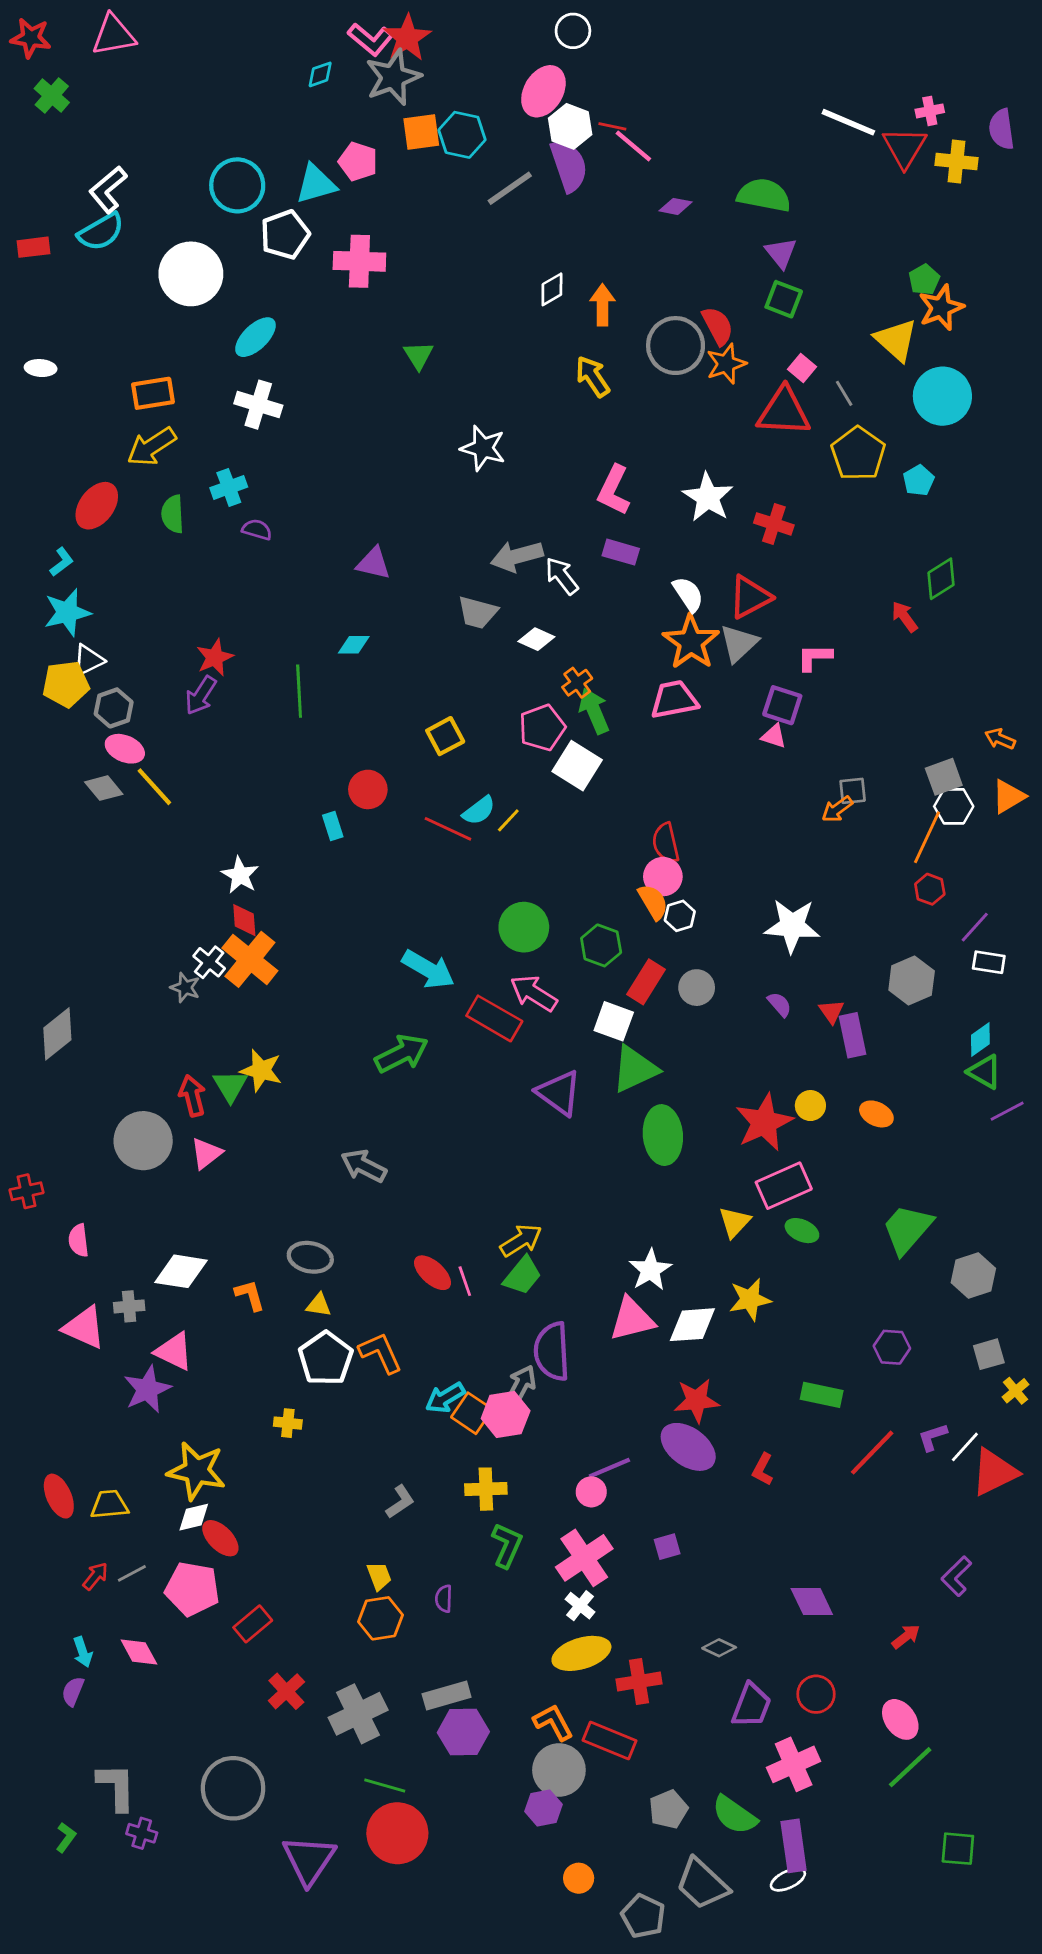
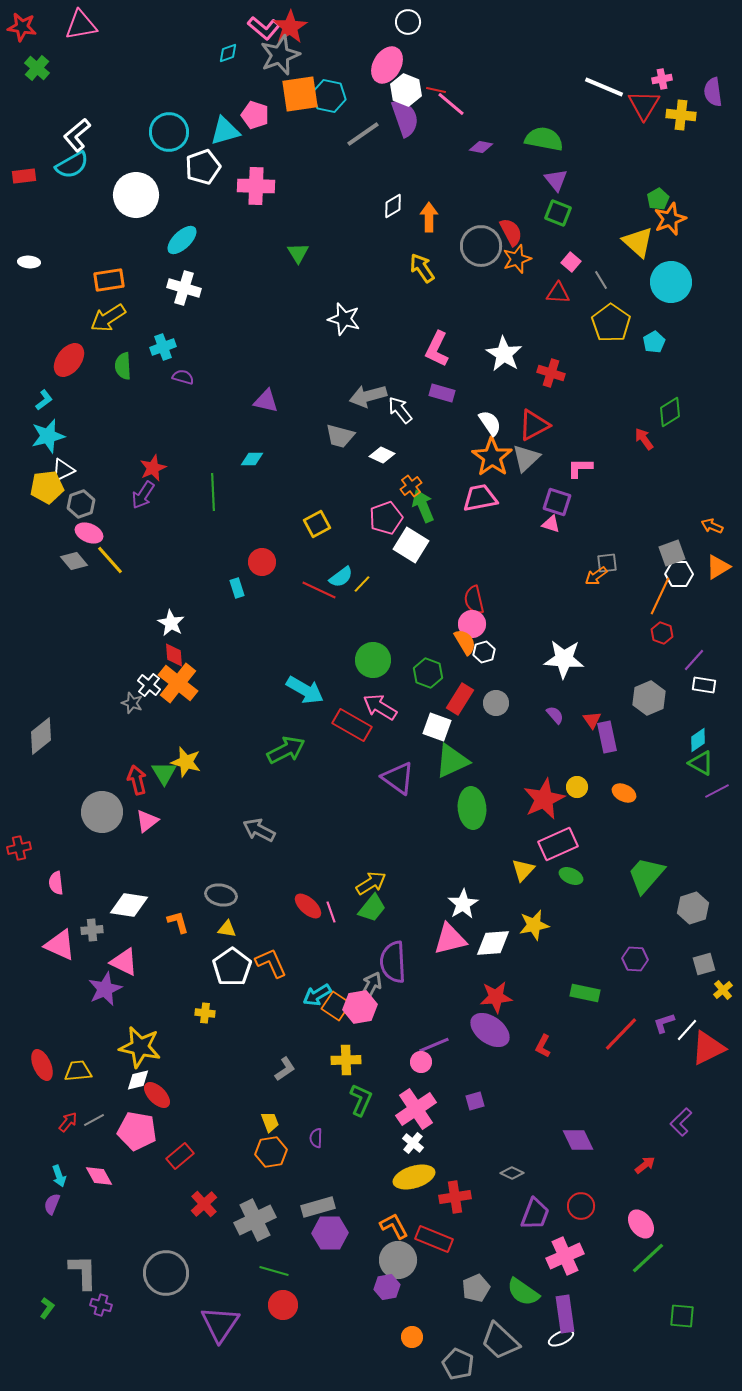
orange square: (421, 132) -> (300, 94), size x1.4
red triangle: (784, 412) -> (558, 293), size x0.6
red circle: (397, 1833) -> (283, 1305), size x0.7

